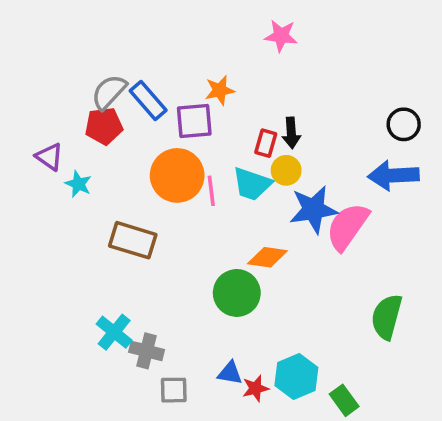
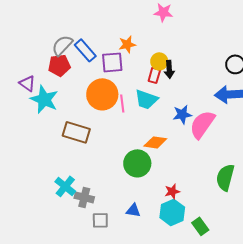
yellow circle: (286, 170) -> (159, 61), moved
cyan star: (78, 184) -> (44, 99), size x1.8
blue star: (313, 210) -> (182, 114), size x0.7
red star: (255, 388) -> (172, 191), moved

